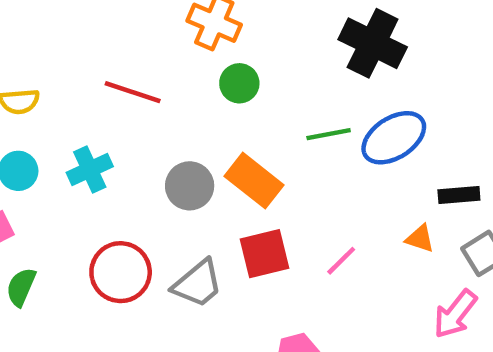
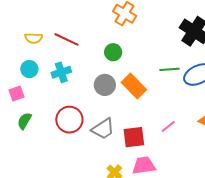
green circle: (239, 83) -> (113, 52), moved
red line: (133, 92) -> (67, 39), moved
red square: (265, 254) -> (134, 137), moved

